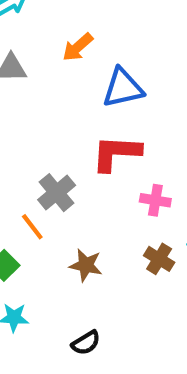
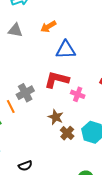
pink cross: (155, 200) -> (78, 94), moved
brown star: (86, 265) -> (56, 117), moved

